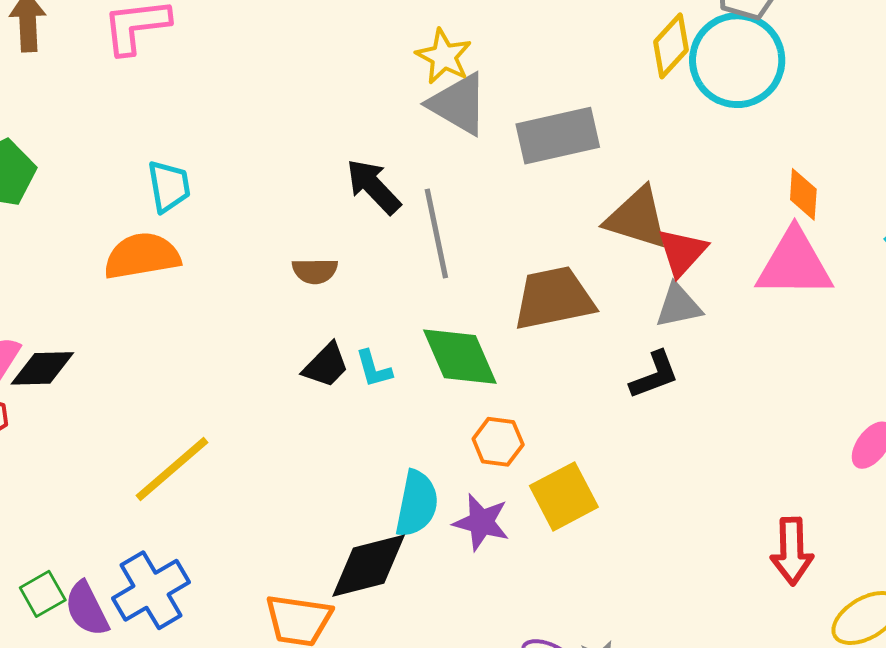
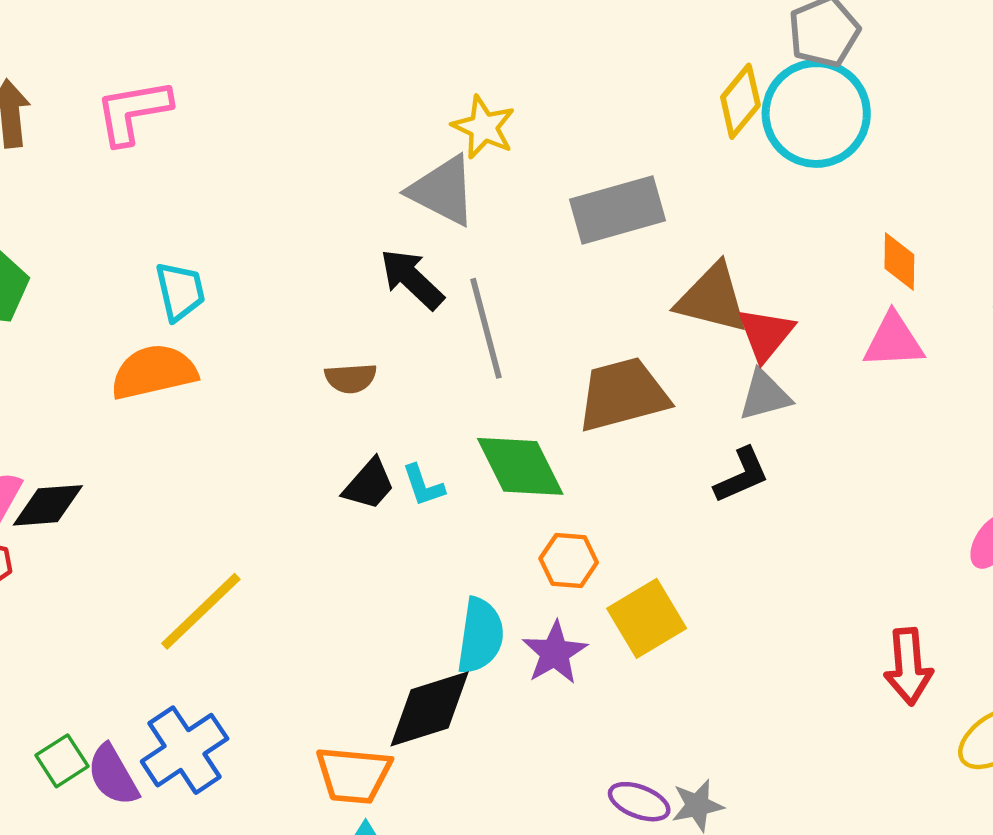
gray triangle: (458, 104) -> (443, 191), moved
pink triangle: (794, 264) -> (894, 341), size x0.7
purple star: (481, 522) -> (555, 653), turned 30

